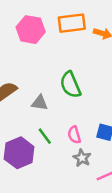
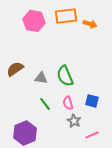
green semicircle: (70, 85) -> (65, 76), moved
purple hexagon: (19, 153) -> (25, 133), moved

